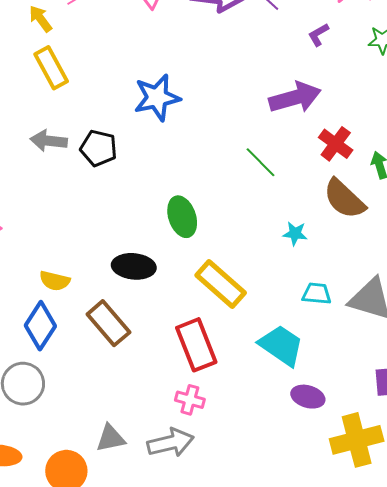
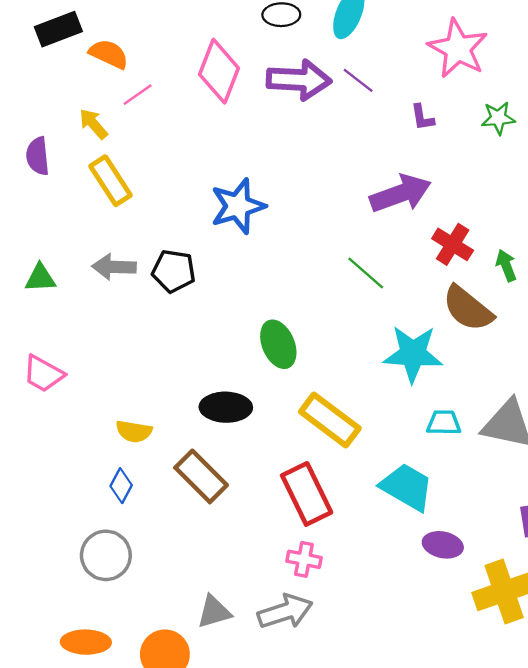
purple L-shape: (318, 35) -> (422, 117), turned -65
cyan star: (295, 234) -> (413, 354), size x2.0
blue diamond: (40, 326) -> (121, 486), size x0.6

